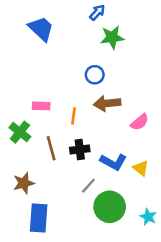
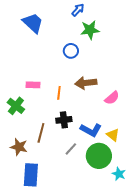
blue circle: (95, 75) -> (71, 51), moved
brown line: (51, 148) -> (41, 133), moved, turned 30
brown star: (24, 183) -> (19, 147), turned 30
green circle: (110, 207) -> (99, 156), moved

